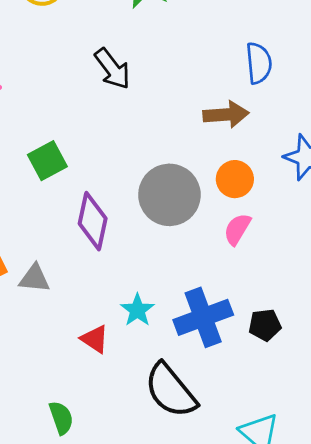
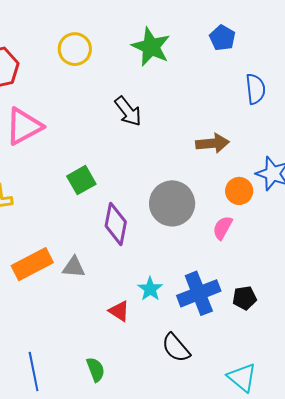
blue semicircle: (259, 63) -> (255, 89), moved
orange circle: (235, 179) -> (239, 191), moved
black semicircle: (171, 390) -> (176, 348), size x0.7

